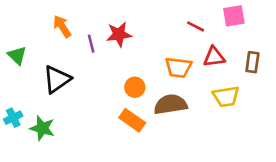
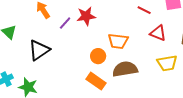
purple line: (91, 44) -> (65, 23), turned 56
red triangle: (214, 57) -> (158, 33), turned 30
orange trapezoid: (178, 67) -> (118, 41), moved

